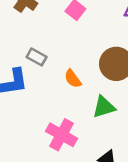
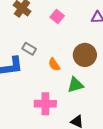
pink cross: (62, 135) -> (45, 104), turned -30

